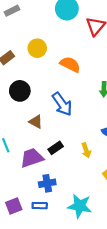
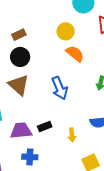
yellow circle: (37, 48) -> (66, 31), moved
black circle: (20, 91) -> (20, 57), moved
brown triangle: (36, 122) -> (19, 85), moved, size x1.6

